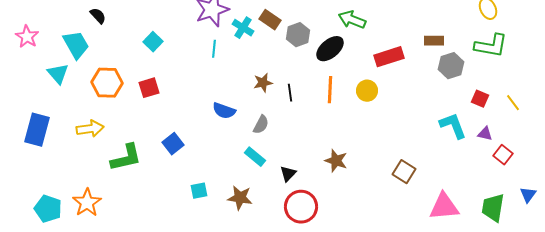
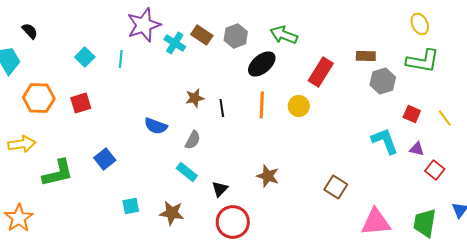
gray hexagon: (298, 35) -> (236, 36), moved
cyan line: (214, 49) -> (121, 59), moved
red rectangle: (389, 57) -> (321, 72), turned -40

